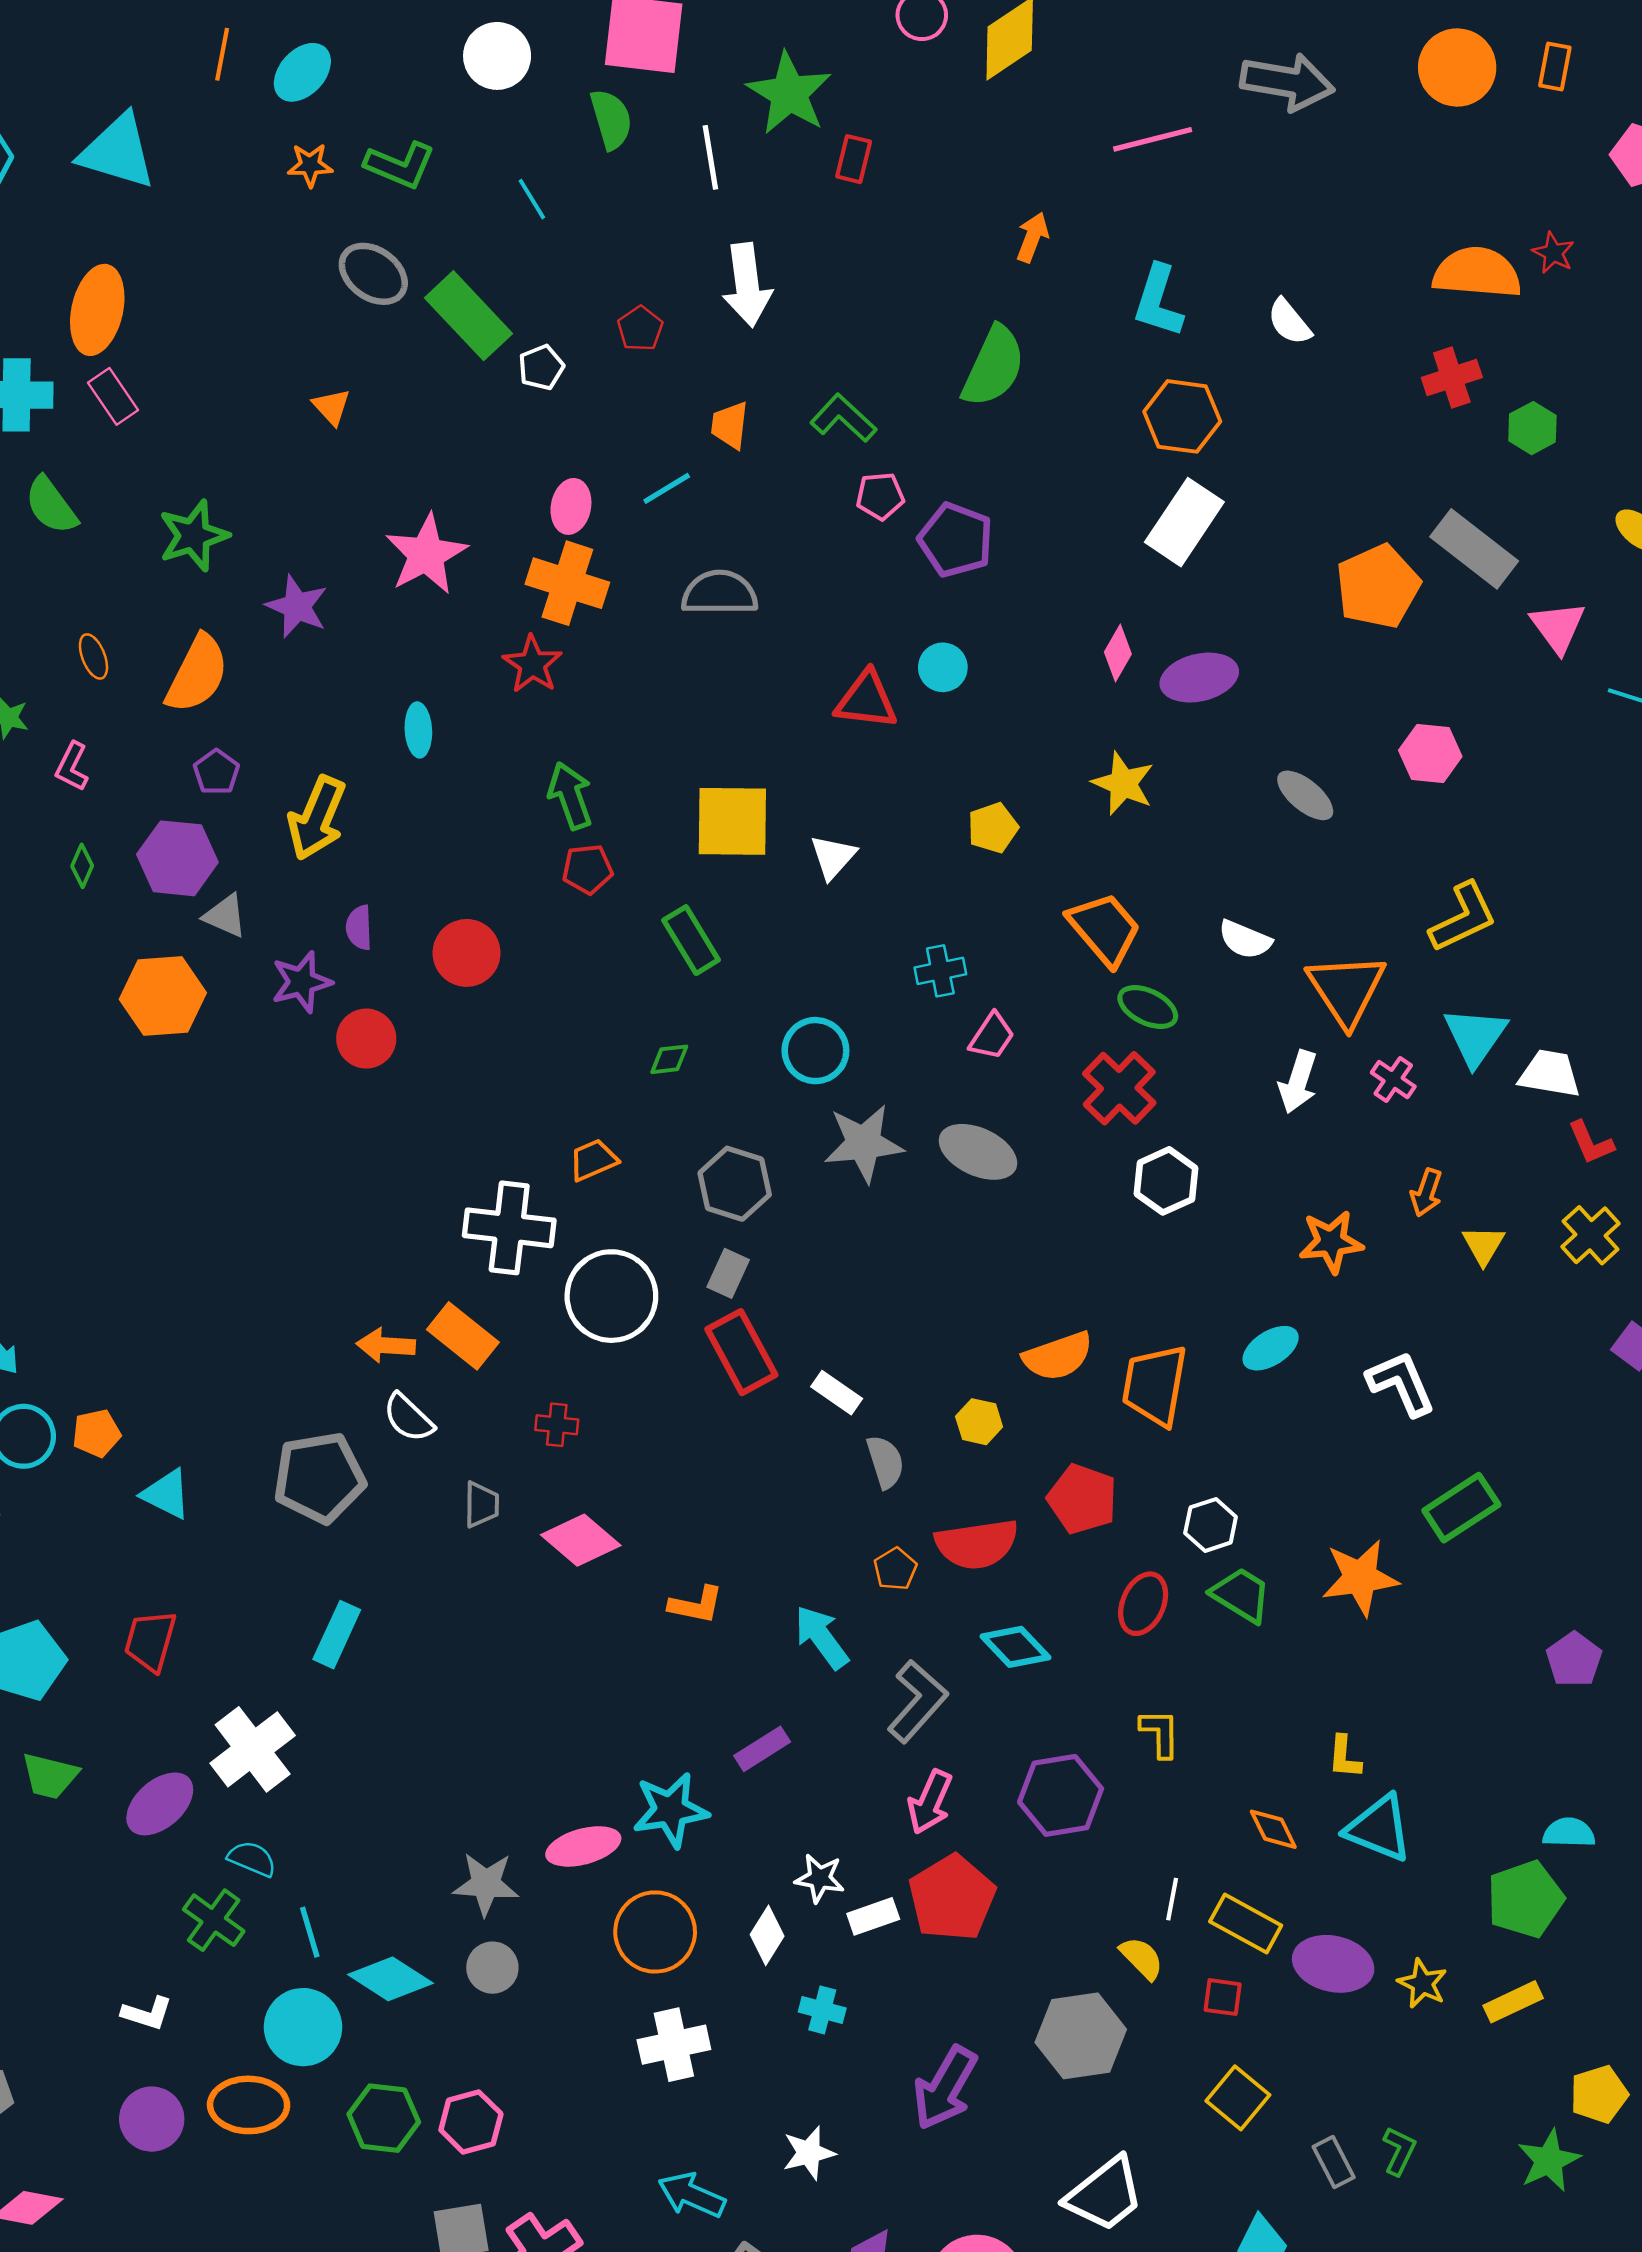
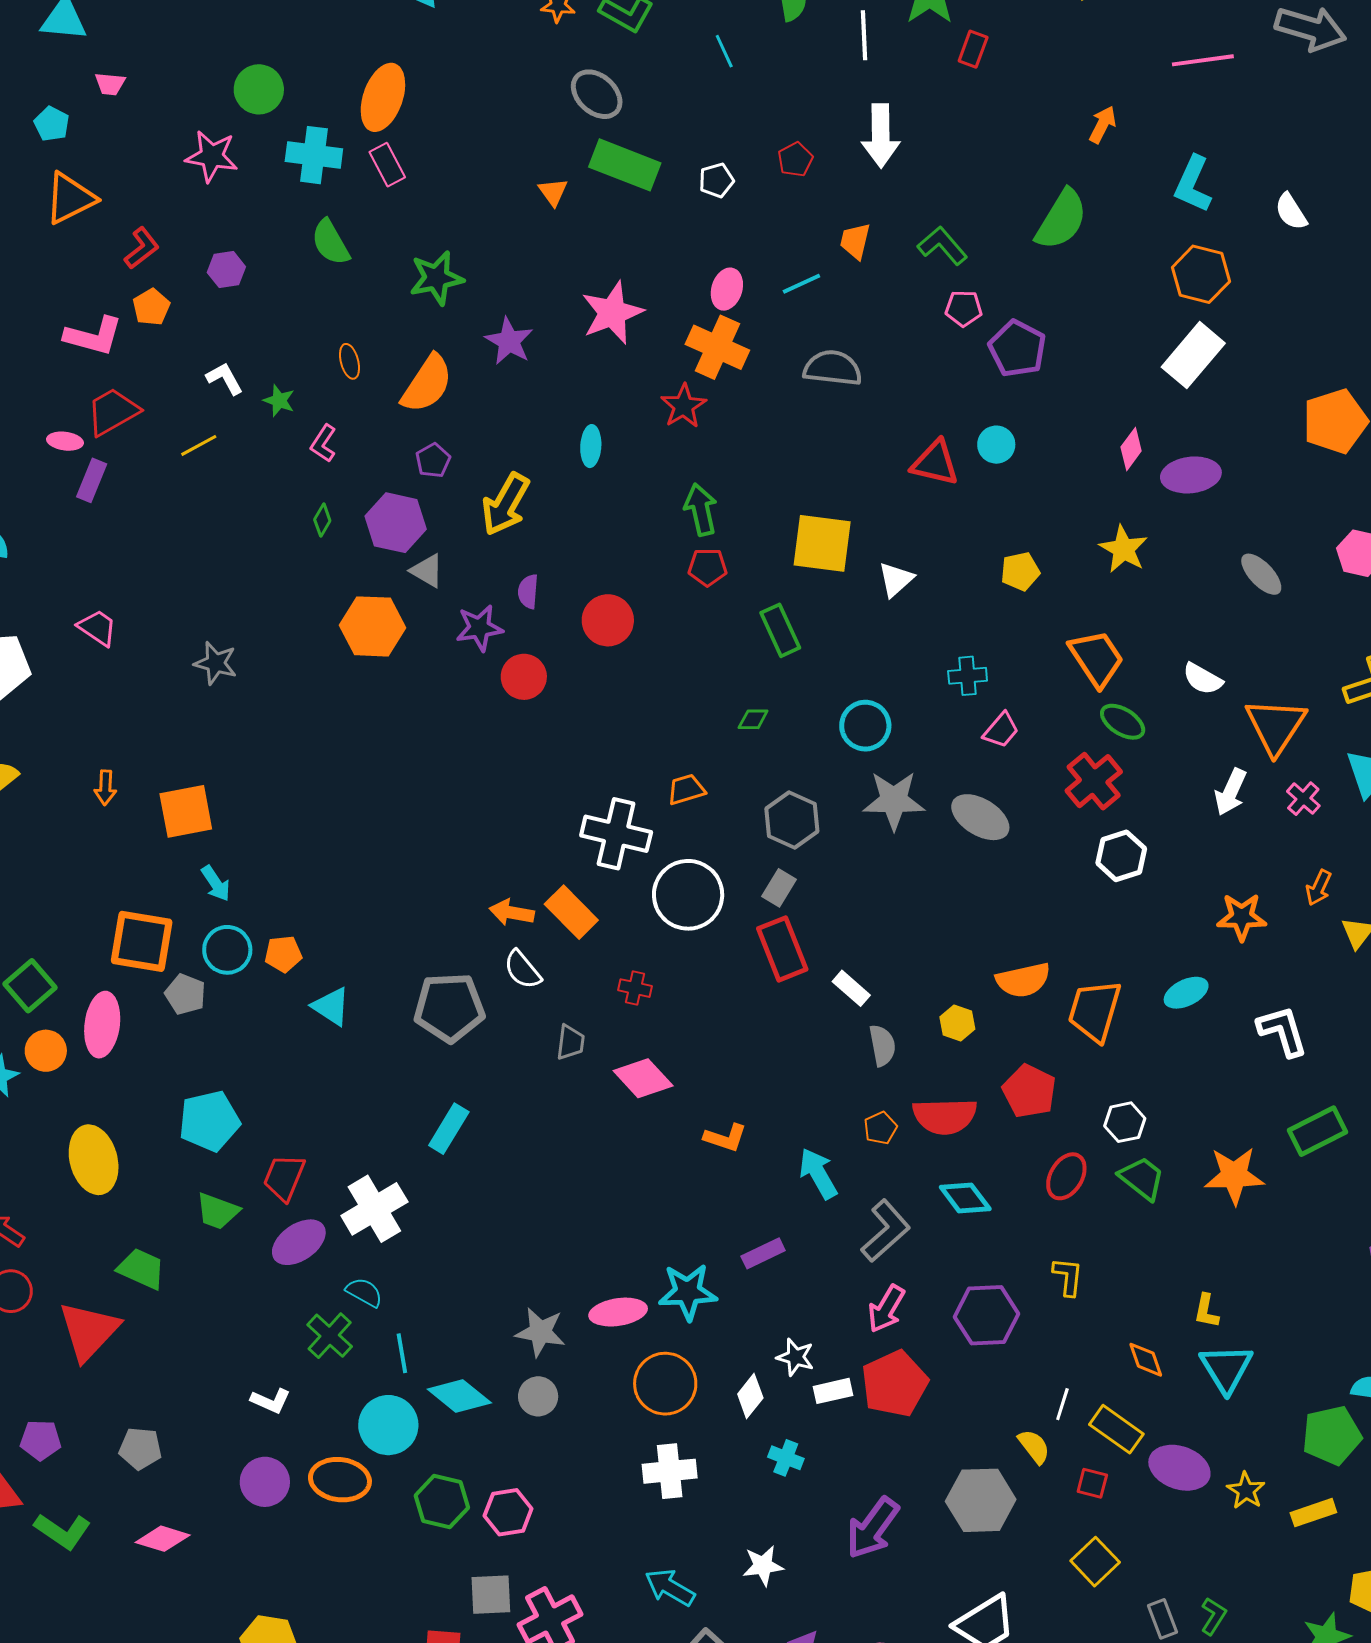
green rectangle: (468, 316) -> (625, 165), moved, turned -32
red trapezoid: (150, 1641) -> (284, 1177), moved
cyan triangle: (1379, 1828) -> (1226, 1368), turned 30

